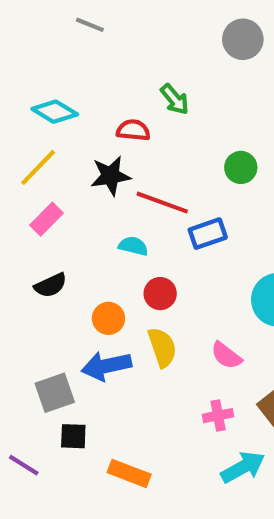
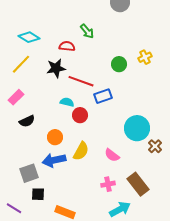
pink rectangle: (46, 219) -> (16, 97), moved
red circle: (160, 294) -> (80, 115), moved
yellow semicircle: (162, 347) -> (81, 151), turned 48

